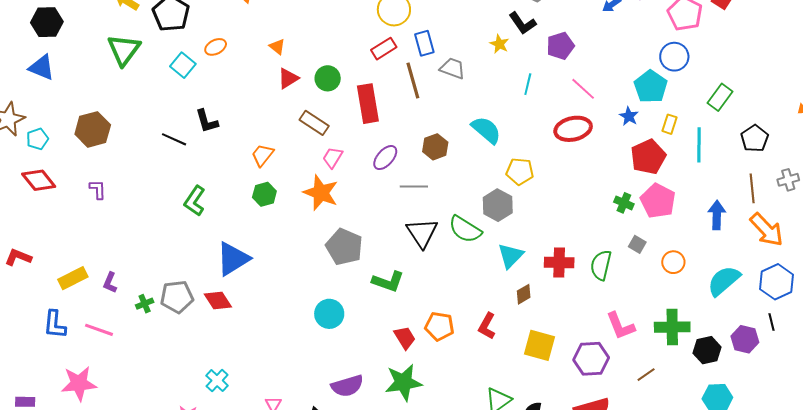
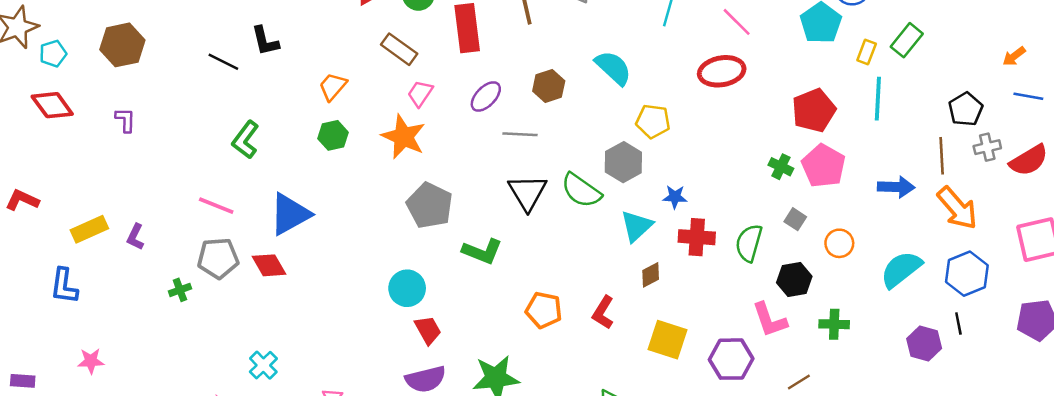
blue star: (629, 116) -> (675, 197), moved, turned -30
yellow rectangle: (669, 124) -> (867, 52), moved
black pentagon: (755, 138) -> (966, 109), moved
blue arrow: (717, 215) -> (896, 187), turned 88
green cross: (145, 304) -> (180, 290), moved
green cross: (672, 327) -> (834, 324), size x0.7
pink line: (99, 330) -> (216, 206), moved
red trapezoid: (405, 338) -> (428, 330), moved
black hexagon: (707, 350) -> (794, 280), moved
pink star: (79, 383) -> (91, 361), size x0.6

